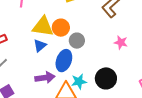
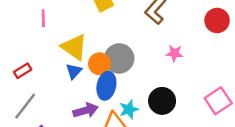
yellow triangle: (43, 27) -> (74, 47), turned 35
orange circle: (61, 28) -> (99, 64), moved
gray circle: (77, 41) -> (119, 58), size x1.5

